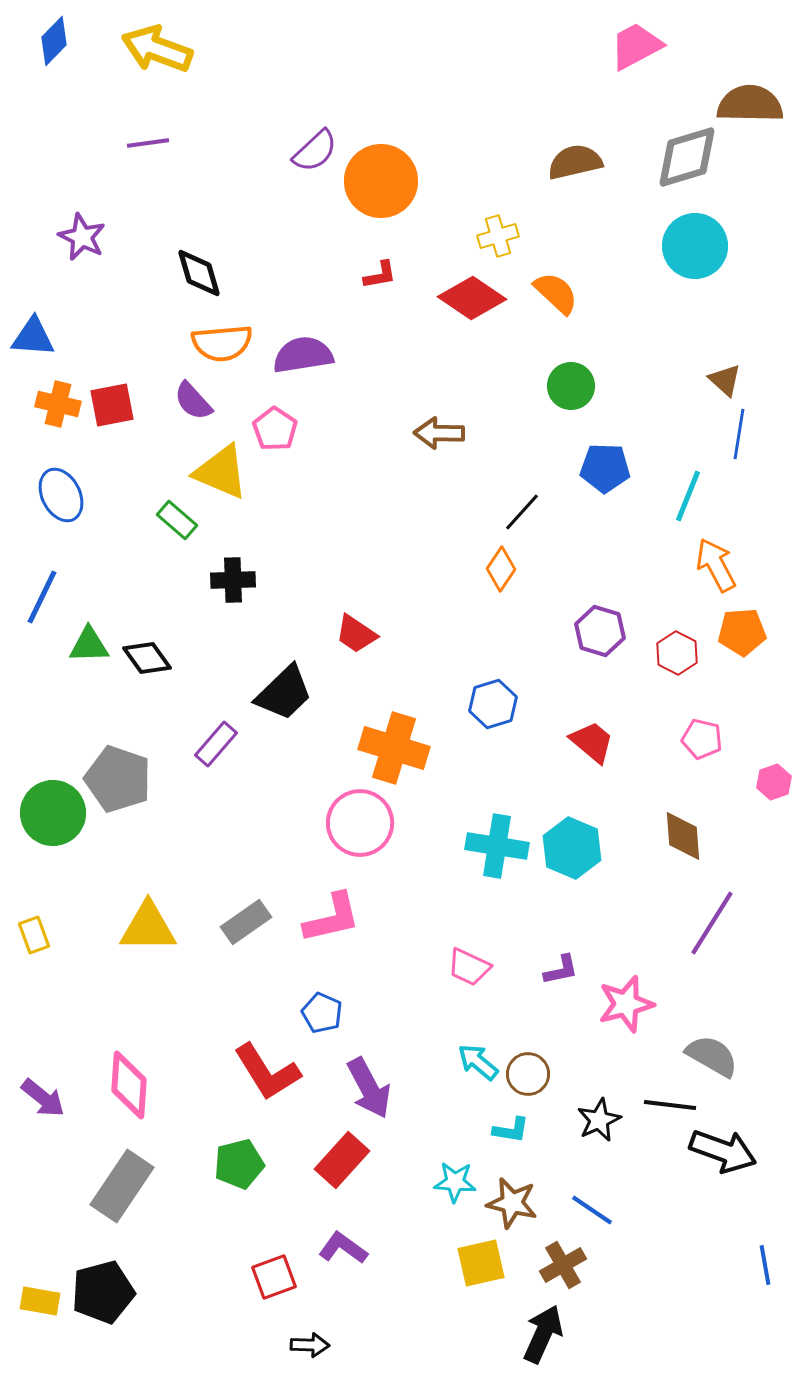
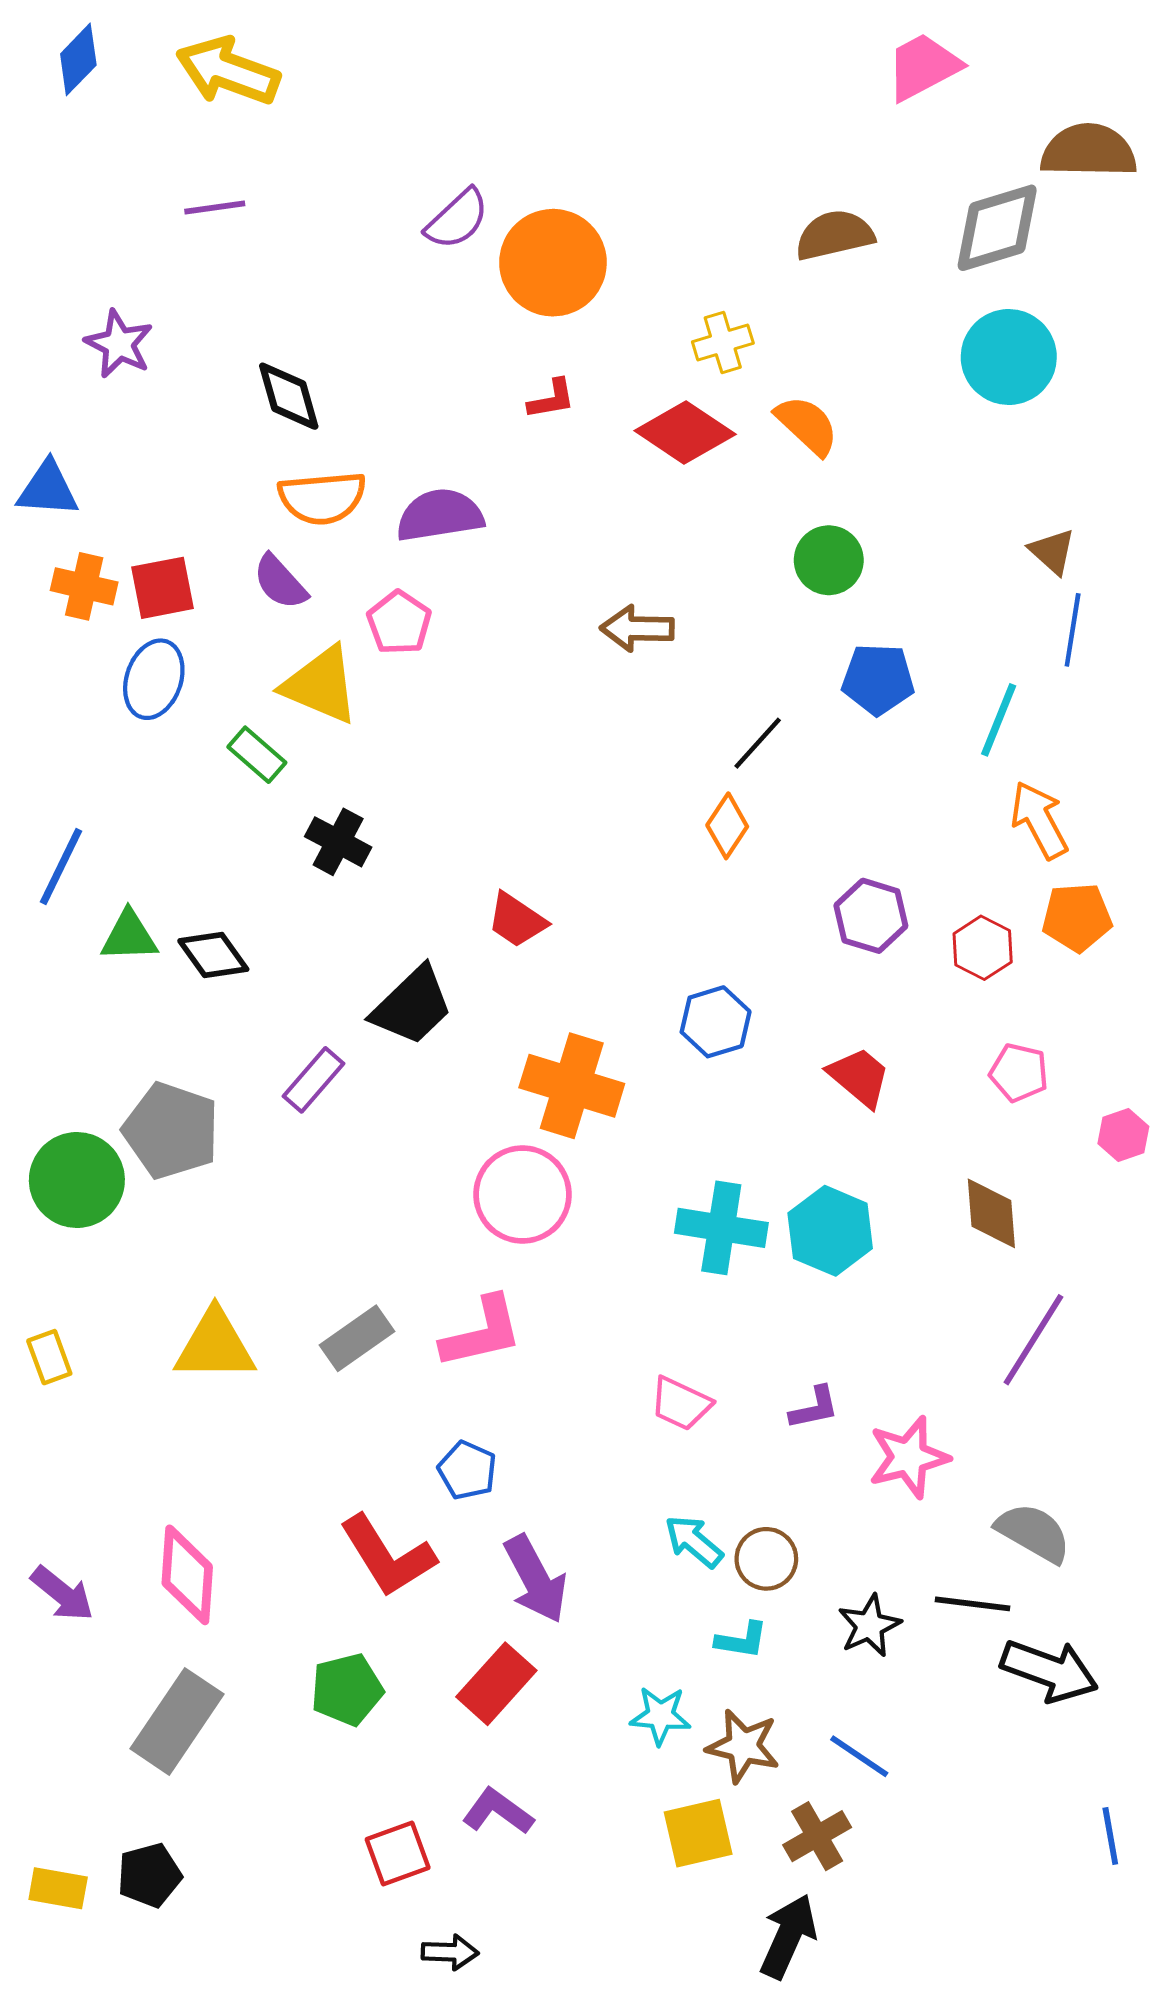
blue ellipse: (61, 495) -> (154, 679), moved, turned 46
black cross: (233, 580) -> (338, 842), turned 30
black pentagon: (103, 1292) -> (149, 1875), size x0.7

